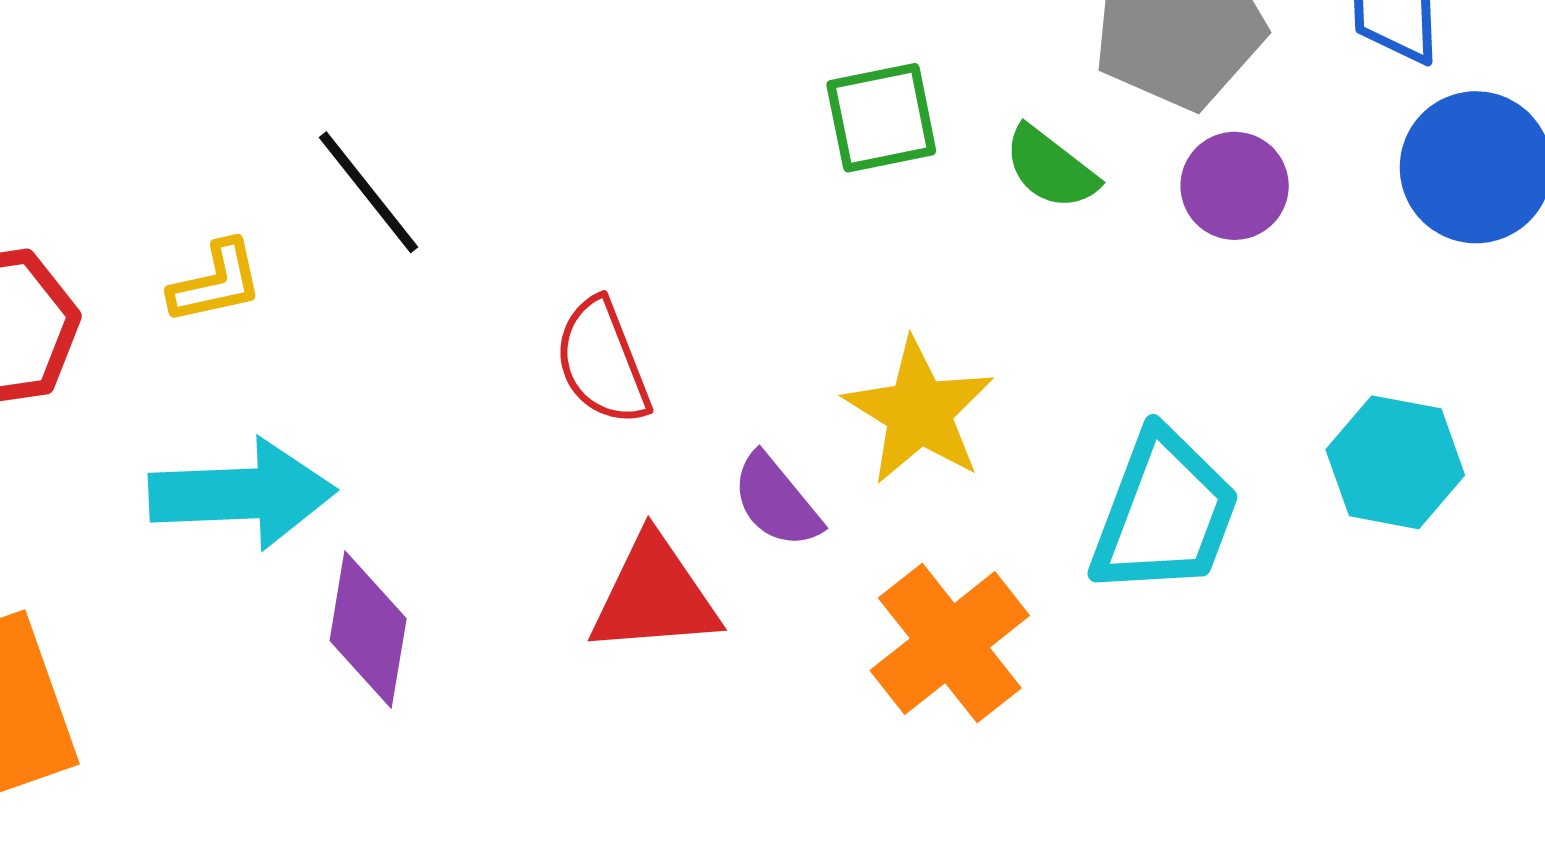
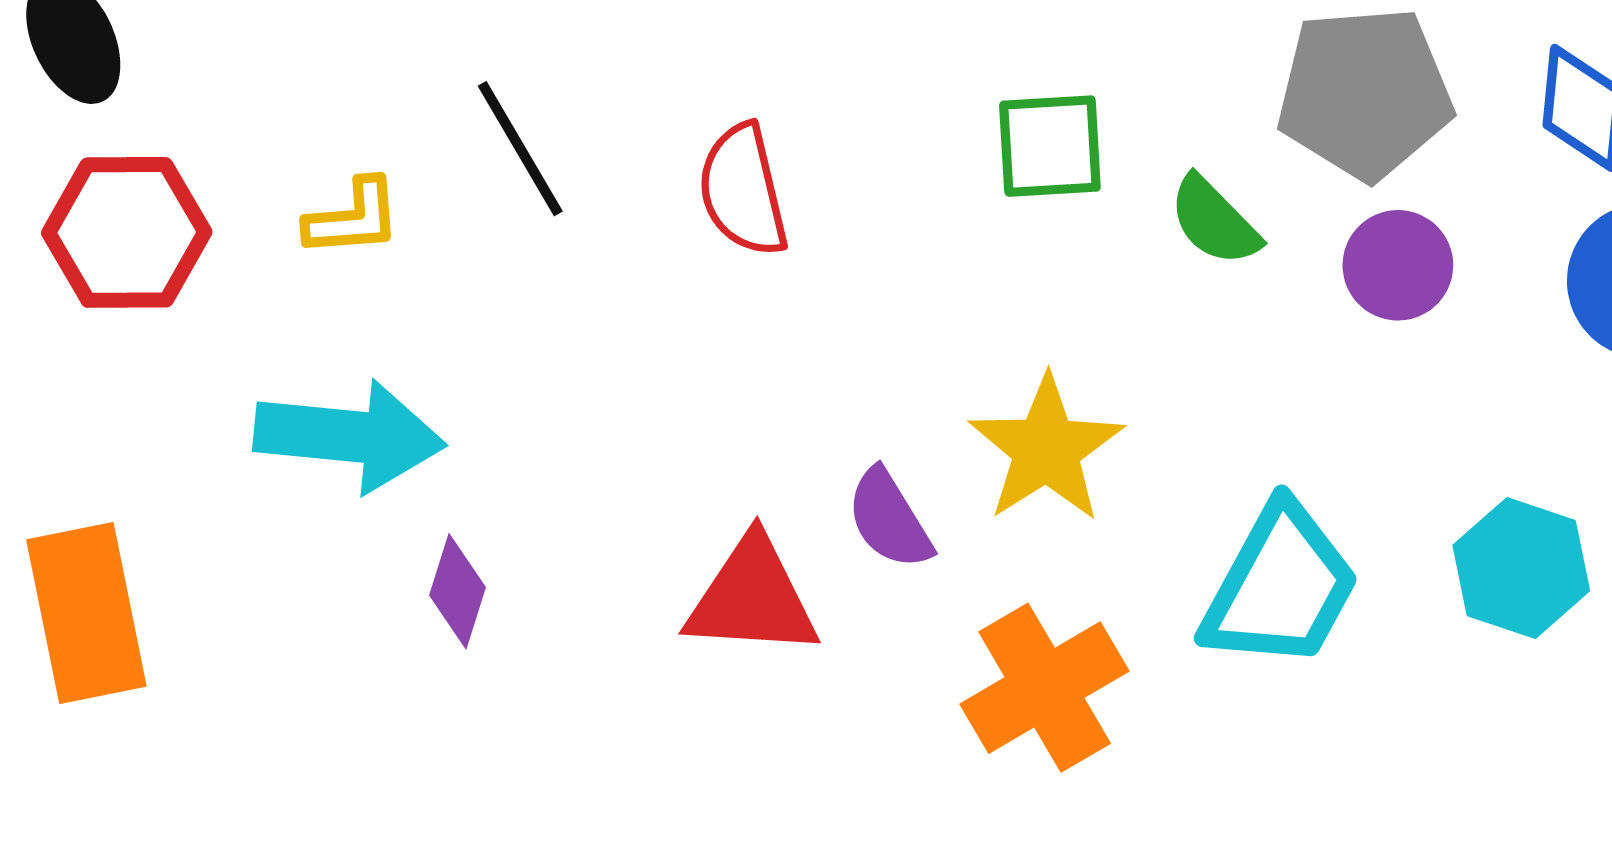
red semicircle: (602, 362) -> (743, 190), moved
purple diamond: (368, 630) -> (458, 591), size x0.7

